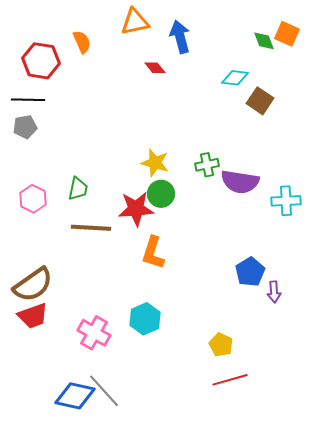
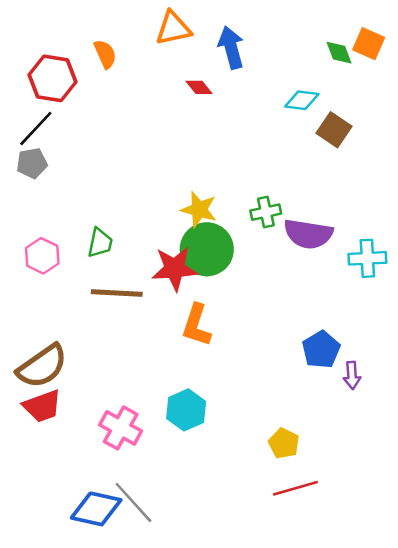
black line: (28, 100) -> (36, 129), turned -48
green circle: (161, 194) -> (207, 249), size x1.5

